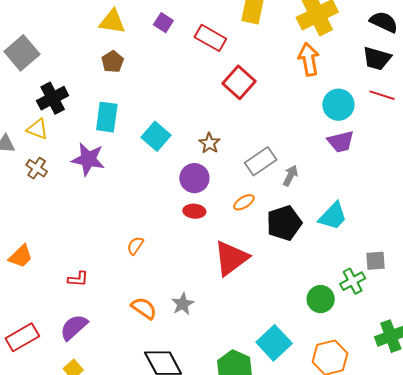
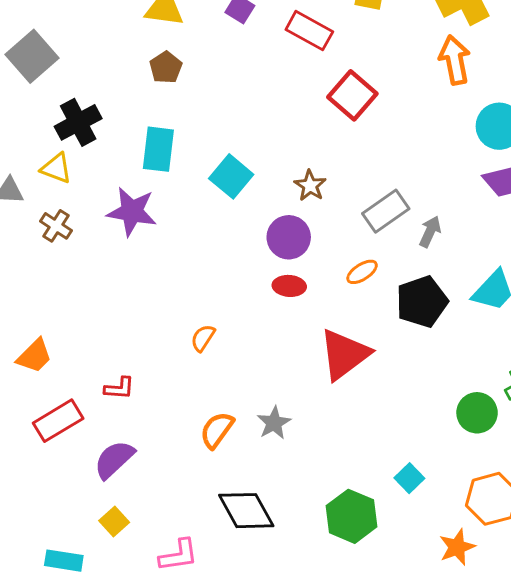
orange semicircle: (144, 308) -> (217, 430), turned -88
red rectangle: (22, 337) -> (58, 421), moved
cyan square: (274, 343) -> (409, 478), size x0.6

